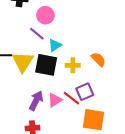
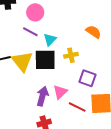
orange semicircle: (98, 59) -> (94, 32), moved
purple square: (85, 92) -> (87, 78), turned -36
red line: (72, 98) -> (77, 107), moved

